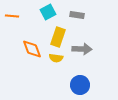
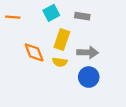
blue circle: (80, 85) -> (89, 77), moved

